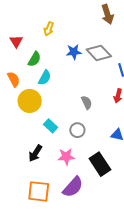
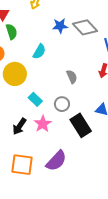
green semicircle: (34, 59) -> (12, 32), moved, turned -49
cyan semicircle: (45, 78) -> (39, 51), moved
pink star: (66, 157) -> (43, 124), moved, turned -30
black rectangle: (100, 164) -> (81, 125), moved

